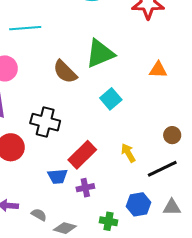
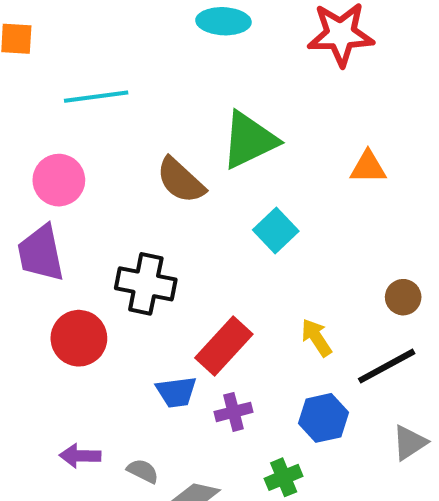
blue hexagon: (138, 204) -> (324, 418), moved
gray triangle: (172, 207) -> (410, 443), turned -30
green cross: (108, 221) -> (284, 477), turned -30

